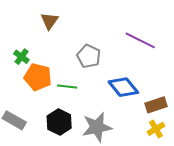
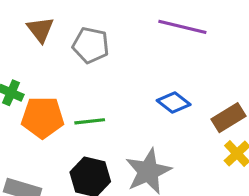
gray pentagon: (89, 56) -> (91, 45), moved
blue diamond: (123, 87) -> (174, 103), size x0.7

